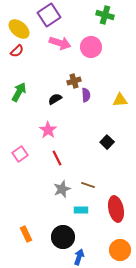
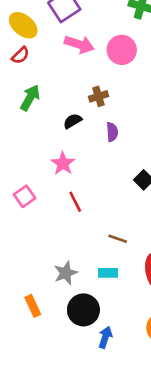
green arrow: (19, 92) -> (30, 98), moved
purple semicircle: (86, 95) -> (112, 132), moved
gray star: (62, 189) -> (66, 273), moved

